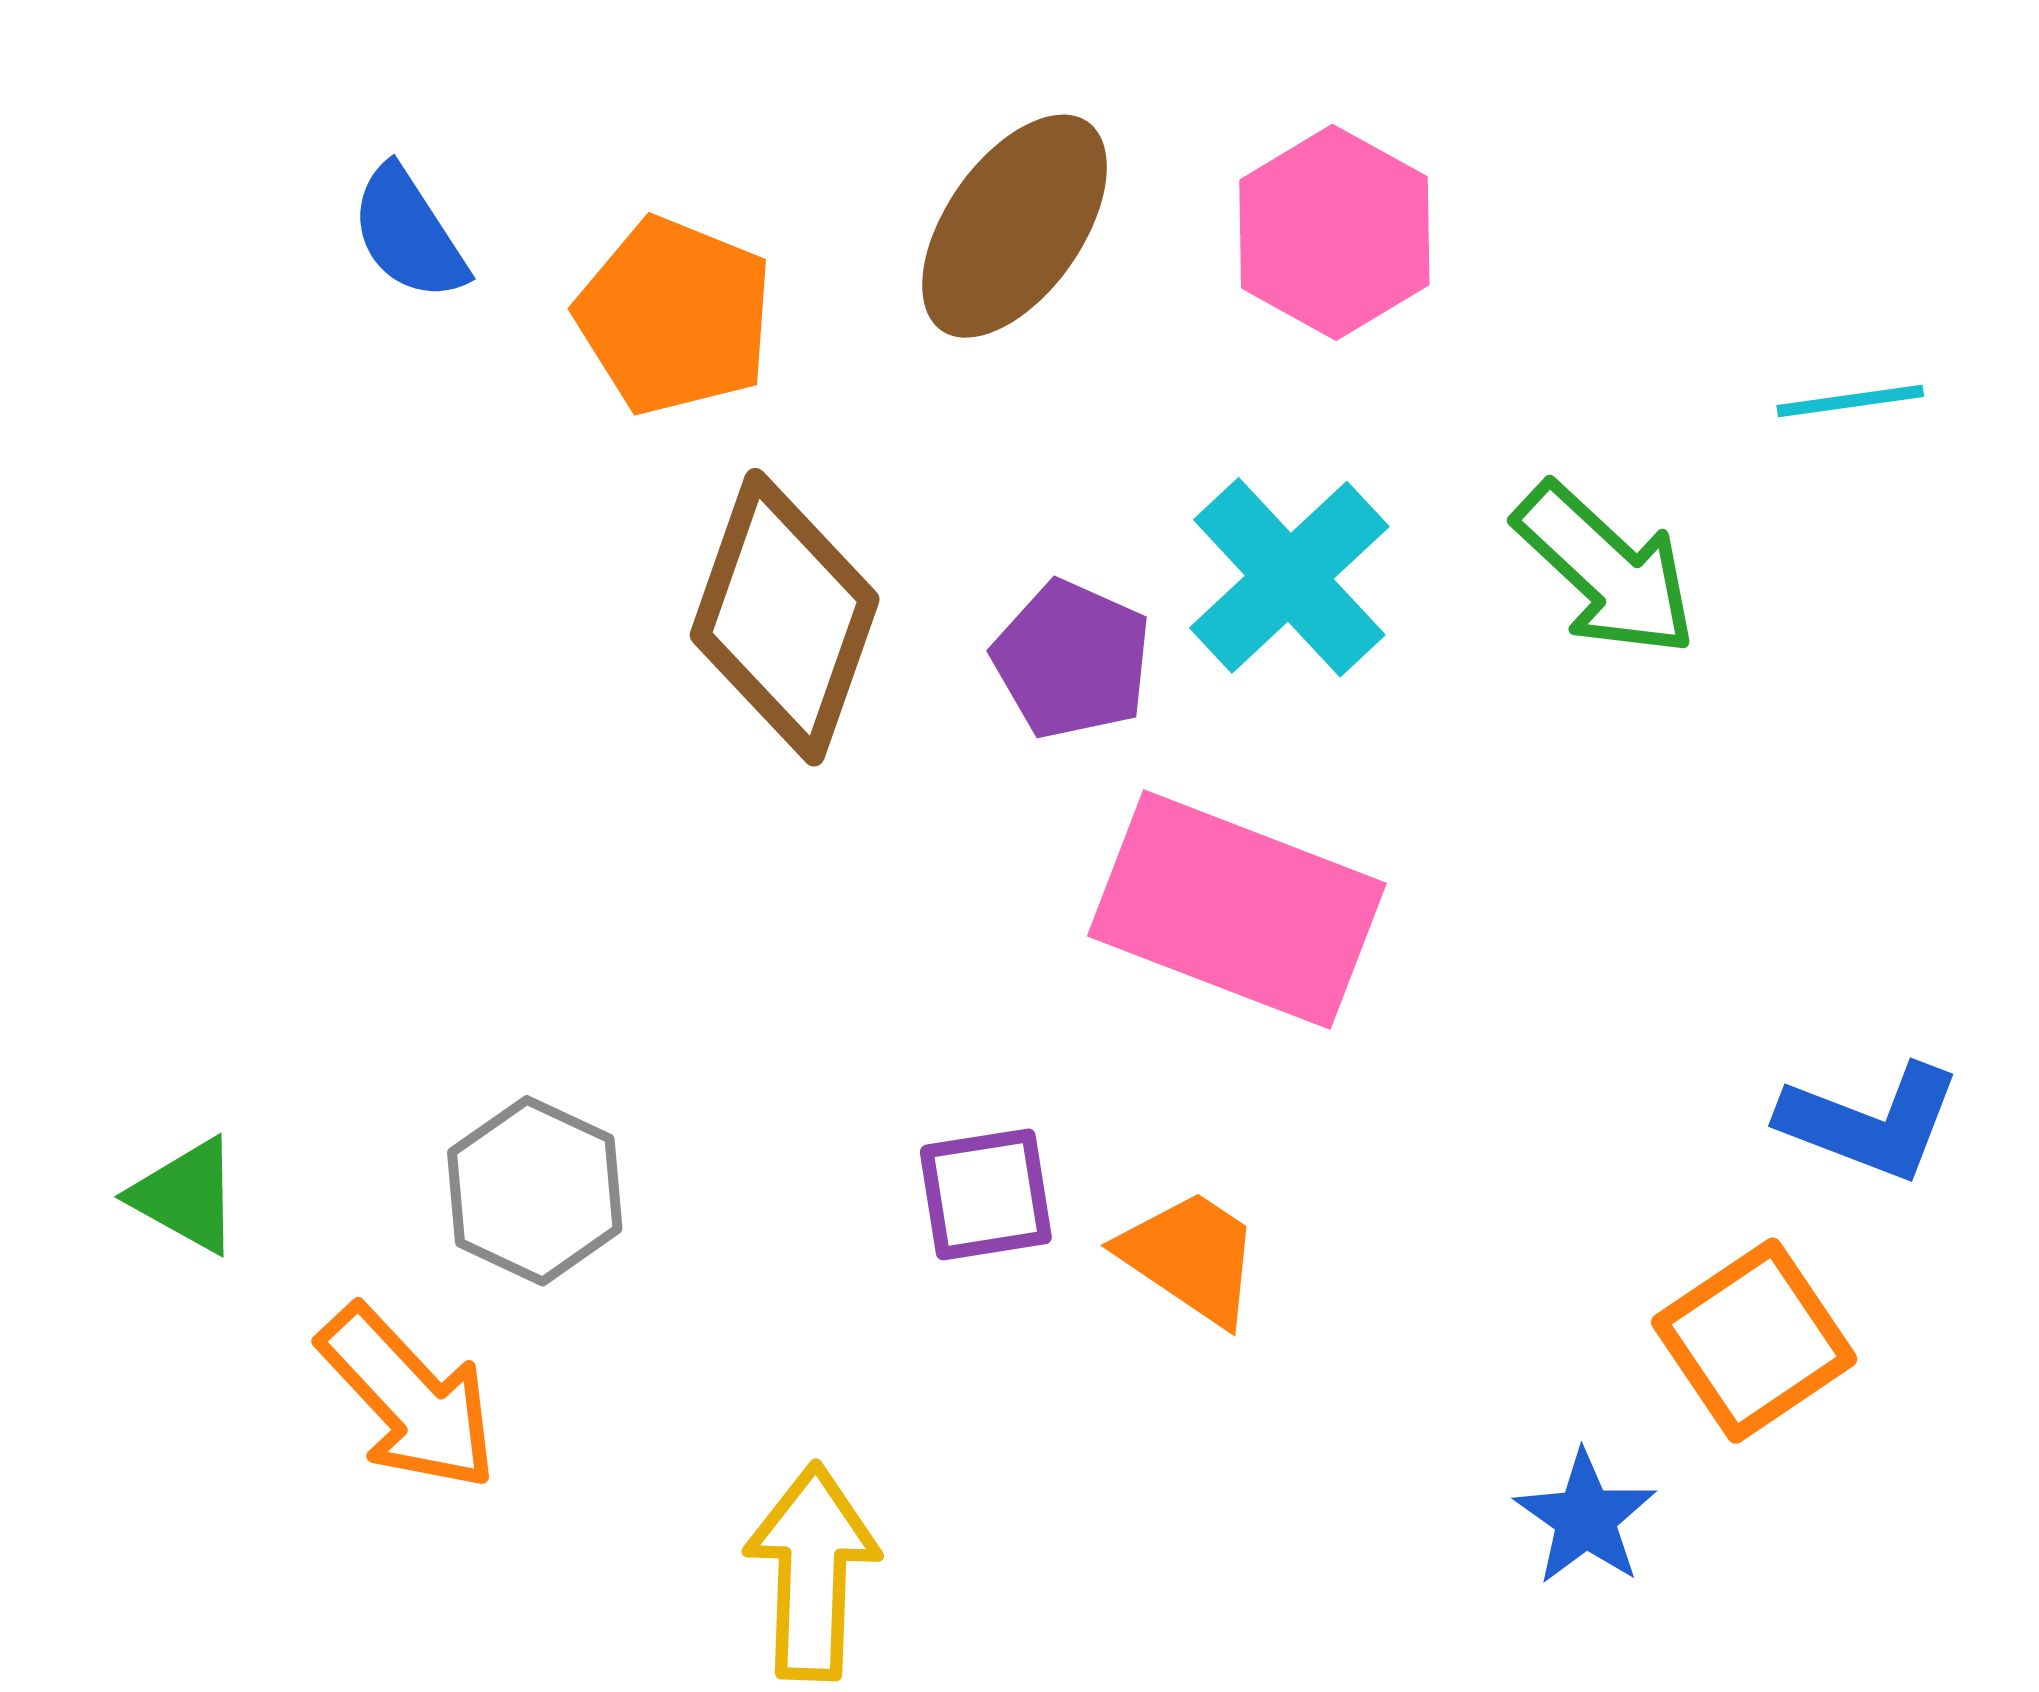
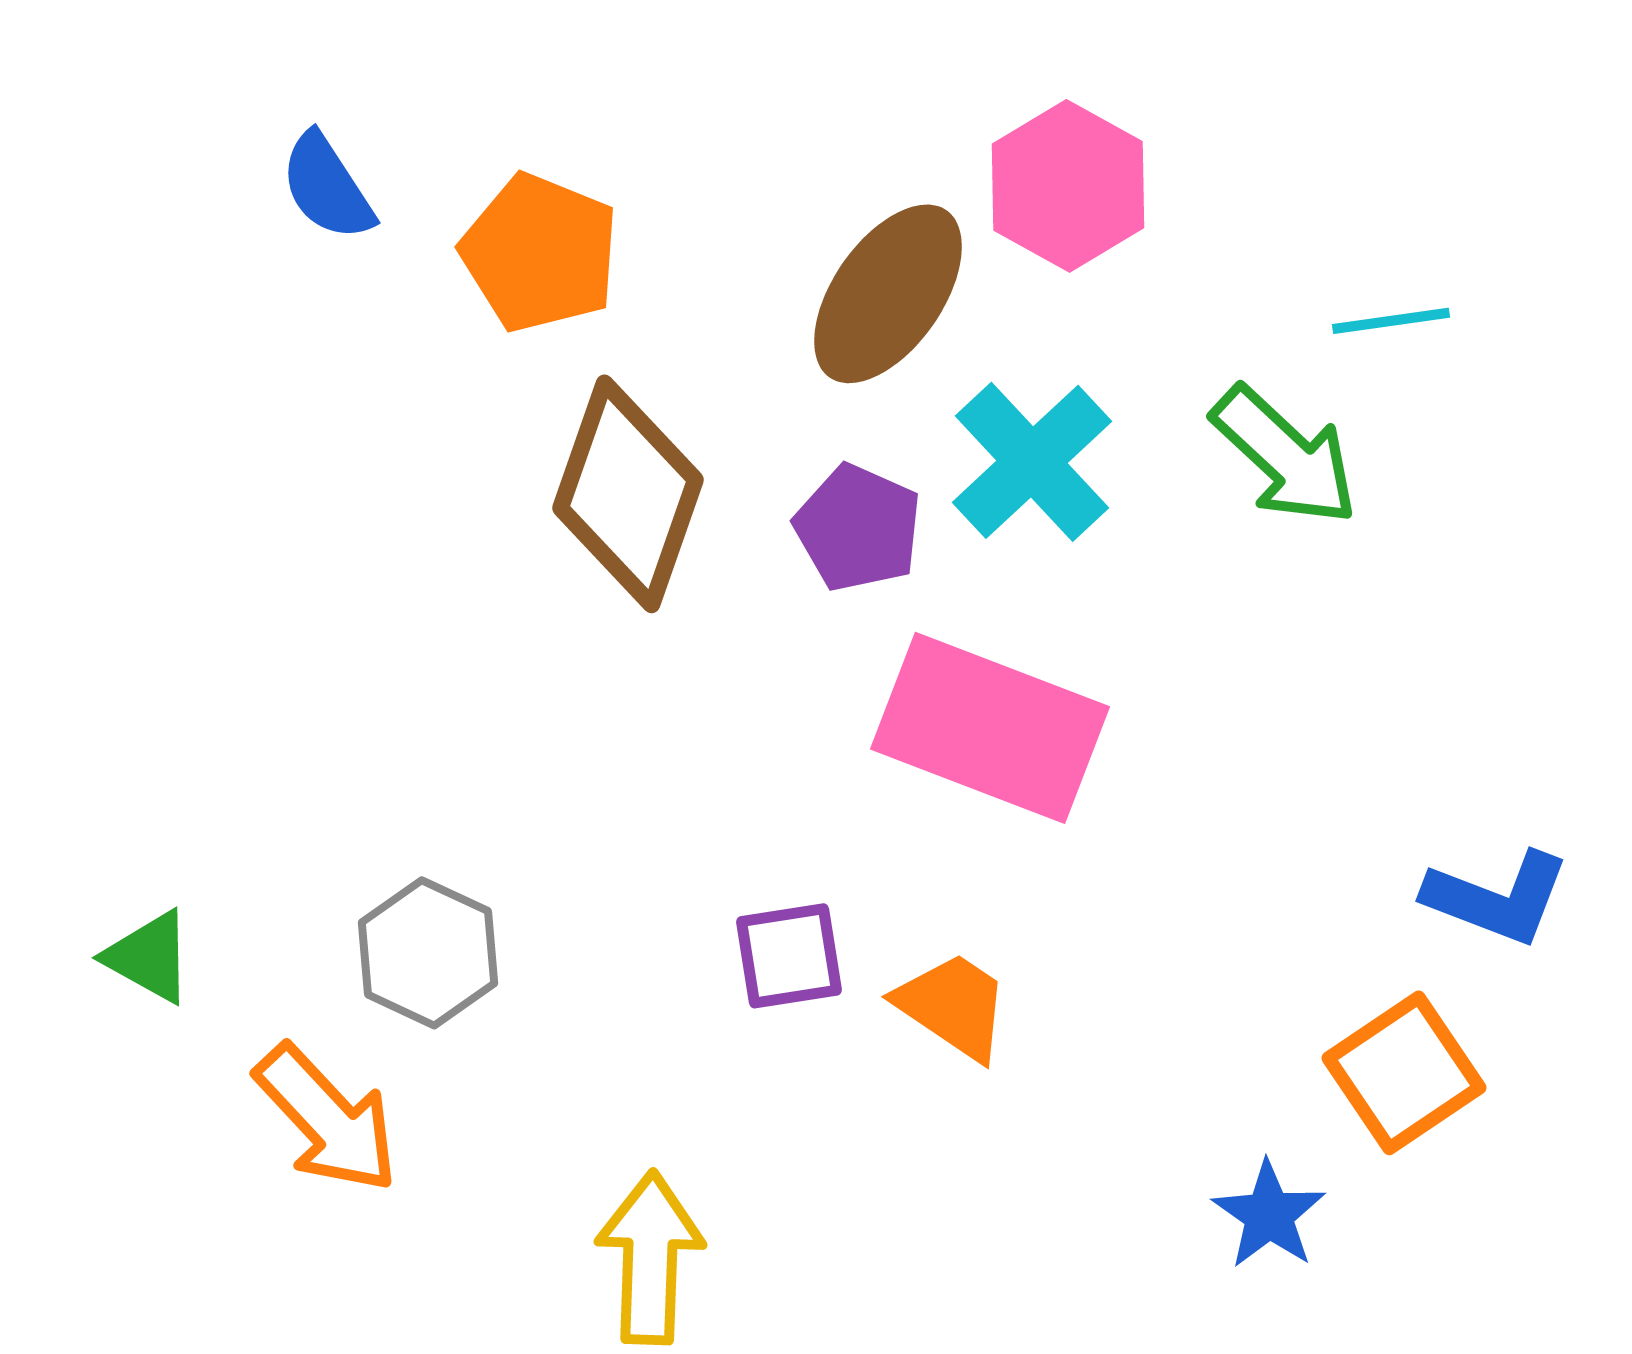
brown ellipse: (1015, 226) -> (888, 294), moved
cyan line: (1850, 401) -> (1391, 321), moved

